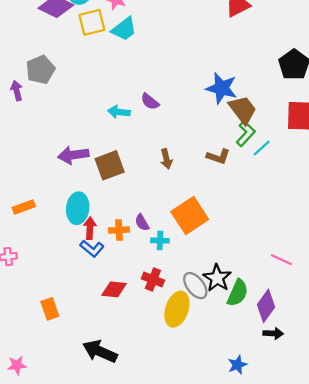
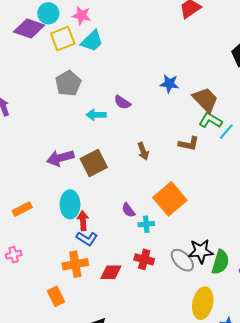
gray pentagon: (40, 70) -> (68, 83), moved
blue star: (222, 88) -> (169, 84), moved, size x0.7
green L-shape: (246, 134) -> (211, 120), turned -95
orange cross: (119, 230) -> (75, 264), moved, size x1.4
black star: (217, 278) -> (201, 251), turned -30
yellow ellipse: (177, 309) -> (203, 303), moved

